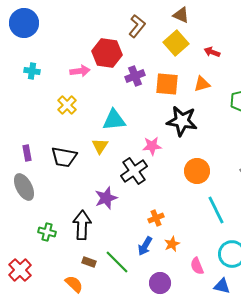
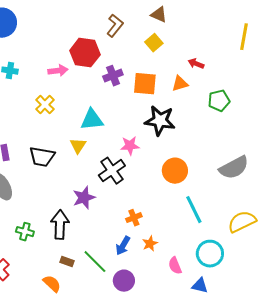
yellow square: (176, 43) -> (154, 43), size x0.7
red arrow: (212, 52) -> (196, 64), moved
purple circle: (160, 283) -> (124, 281), moved

